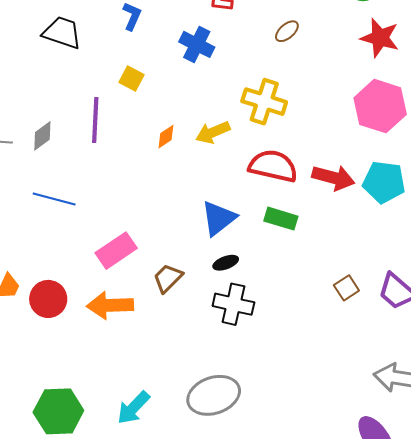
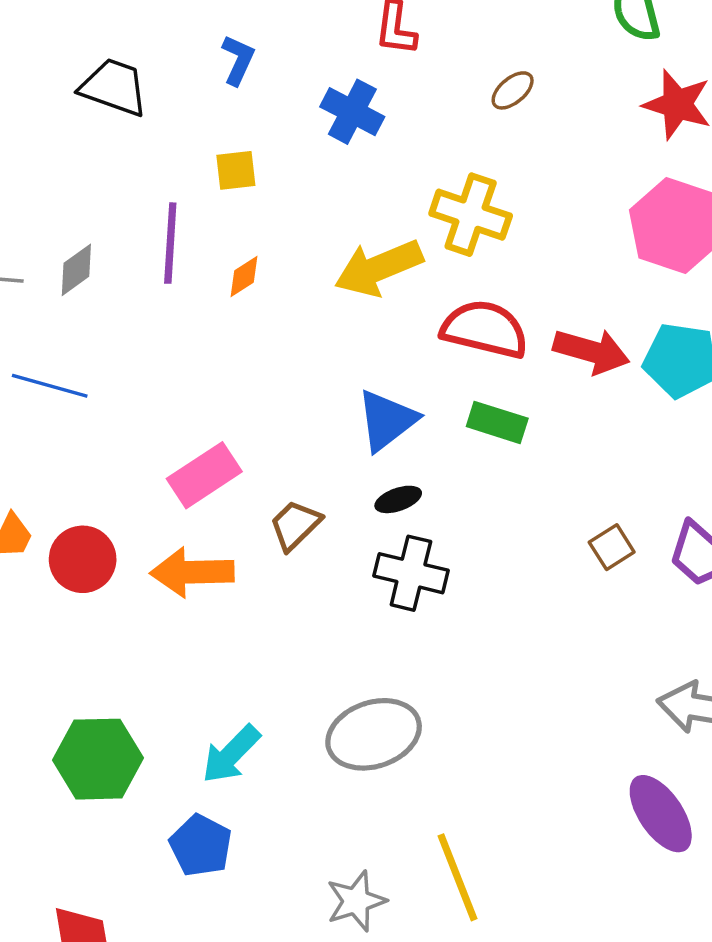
yellow square: (132, 78) -> (236, 170), turned -35
yellow arrow: (213, 132) -> (379, 268), size x1.4
orange diamond: (166, 137) -> (244, 276), moved
blue line: (54, 199) -> (50, 386), moved

